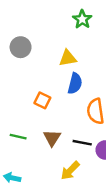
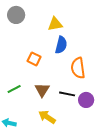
green line: (18, 137) -> (14, 89), turned -40
yellow arrow: (70, 171) -> (47, 117), moved, turned 78

